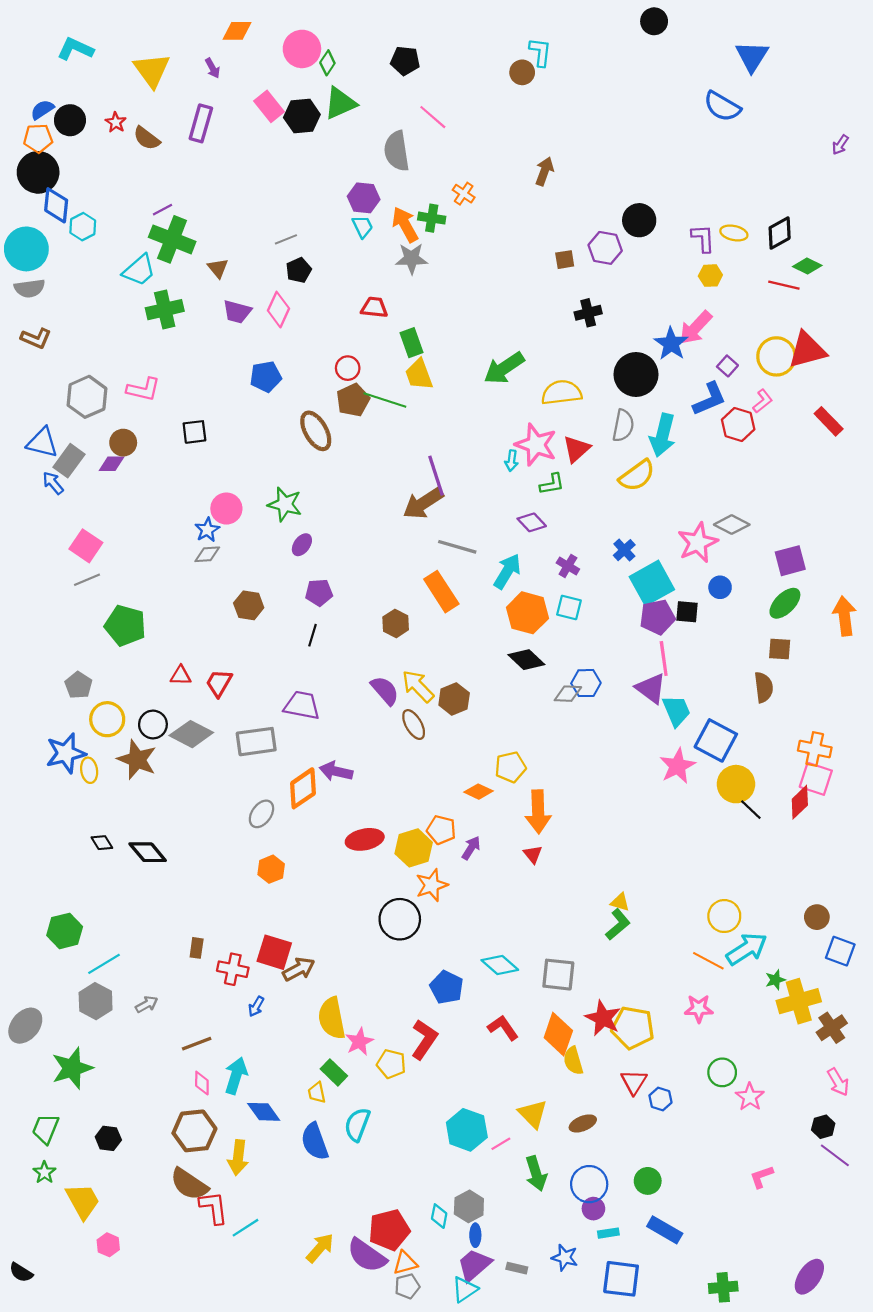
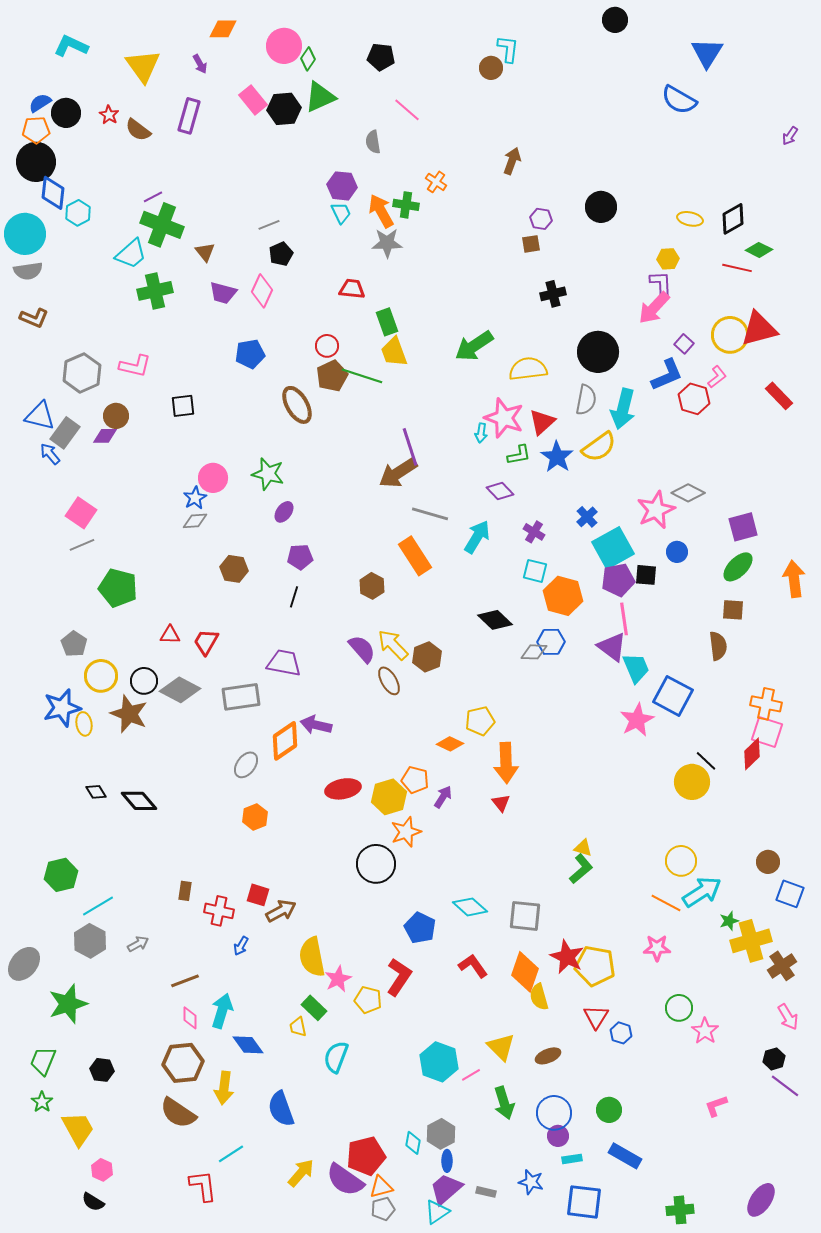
gray semicircle: (397, 151) -> (373, 142), size x0.6
purple L-shape: (703, 238) -> (661, 284), moved
purple hexagon: (605, 248) -> (541, 219), moved, size x0.7
blue star: (671, 344) -> (557, 457), moved
orange hexagon: (527, 613) -> (563, 596), moved
yellow circle: (736, 784) -> (692, 782), moved
red square: (274, 952) -> (258, 895), size x0.7
blue semicircle: (315, 1142) -> (281, 1109), moved
red L-shape: (214, 1208) -> (203, 1186), moved
black semicircle: (21, 1272) -> (93, 1202), moved

